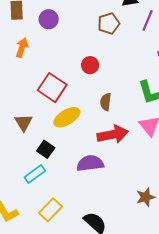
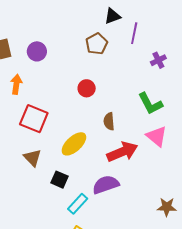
red square: (52, 88) -> (34, 119), moved
cyan rectangle: (35, 174) -> (78, 204), moved
brown star: (146, 197) -> (167, 207), turned 30

